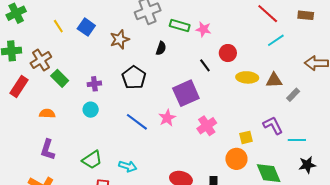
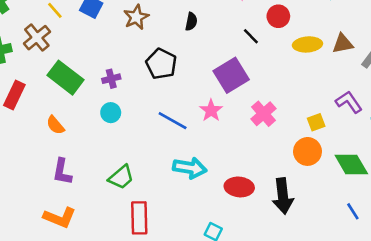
brown cross: (41, 60) -> (37, 38), moved
green rectangle: (60, 78) -> (65, 78), size x1.5
orange semicircle: (47, 114) -> (55, 125), turned -126
cyan arrow: (128, 166) -> (190, 168), moved, size x1.4

